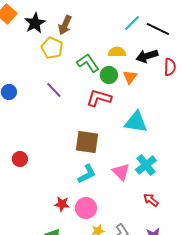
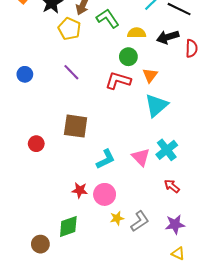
green L-shape: (88, 63) -> (108, 18), moved
orange triangle: (130, 77) -> (150, 75), moved
cyan triangle: (136, 122) -> (156, 105), turned -50
brown square: (87, 142) -> (76, 126), moved

